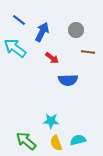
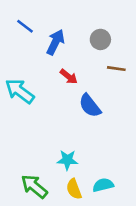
cyan arrow: (15, 48) -> (20, 91), moved
blue semicircle: (68, 80) -> (90, 106), turned 54

